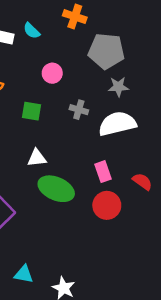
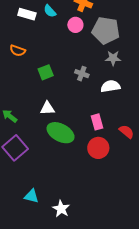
pink circle: (52, 73) -> (75, 25), moved
green square: (31, 111) -> (46, 72), turned -35
white semicircle: (117, 124) -> (110, 86), size x0.7

